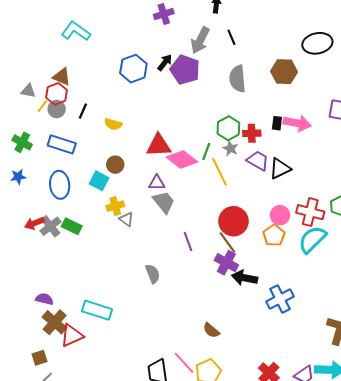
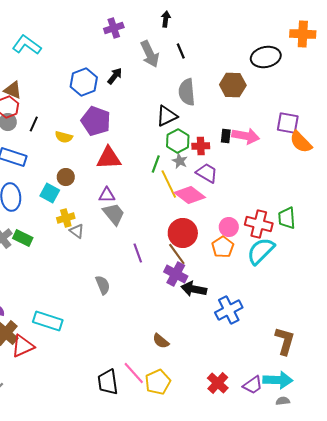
gray arrow: (200, 40) -> (150, 54), turned -52
purple pentagon: (185, 70) -> (96, 121), moved
pink diamond: (182, 160) -> (190, 195), moved
black triangle: (280, 169) -> (167, 116), moved

